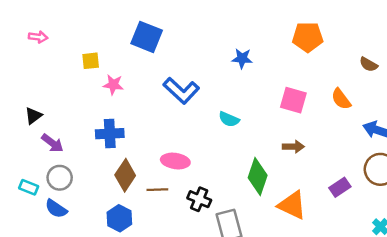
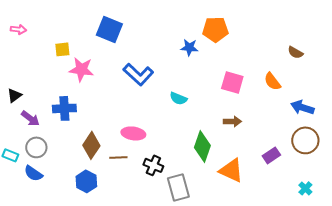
orange pentagon: (308, 37) -> (215, 29), moved
pink star: (113, 85) -> (81, 69), size x1.4
blue cross: (110, 134) -> (64, 108), moved

